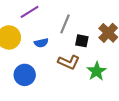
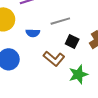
gray line: (65, 24) -> (60, 21), turned 36

